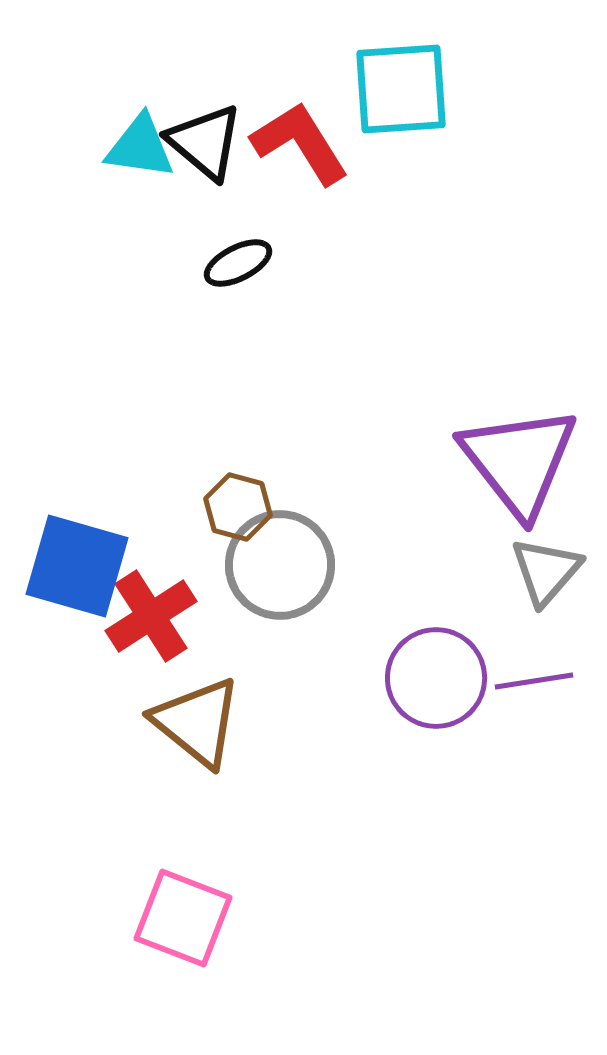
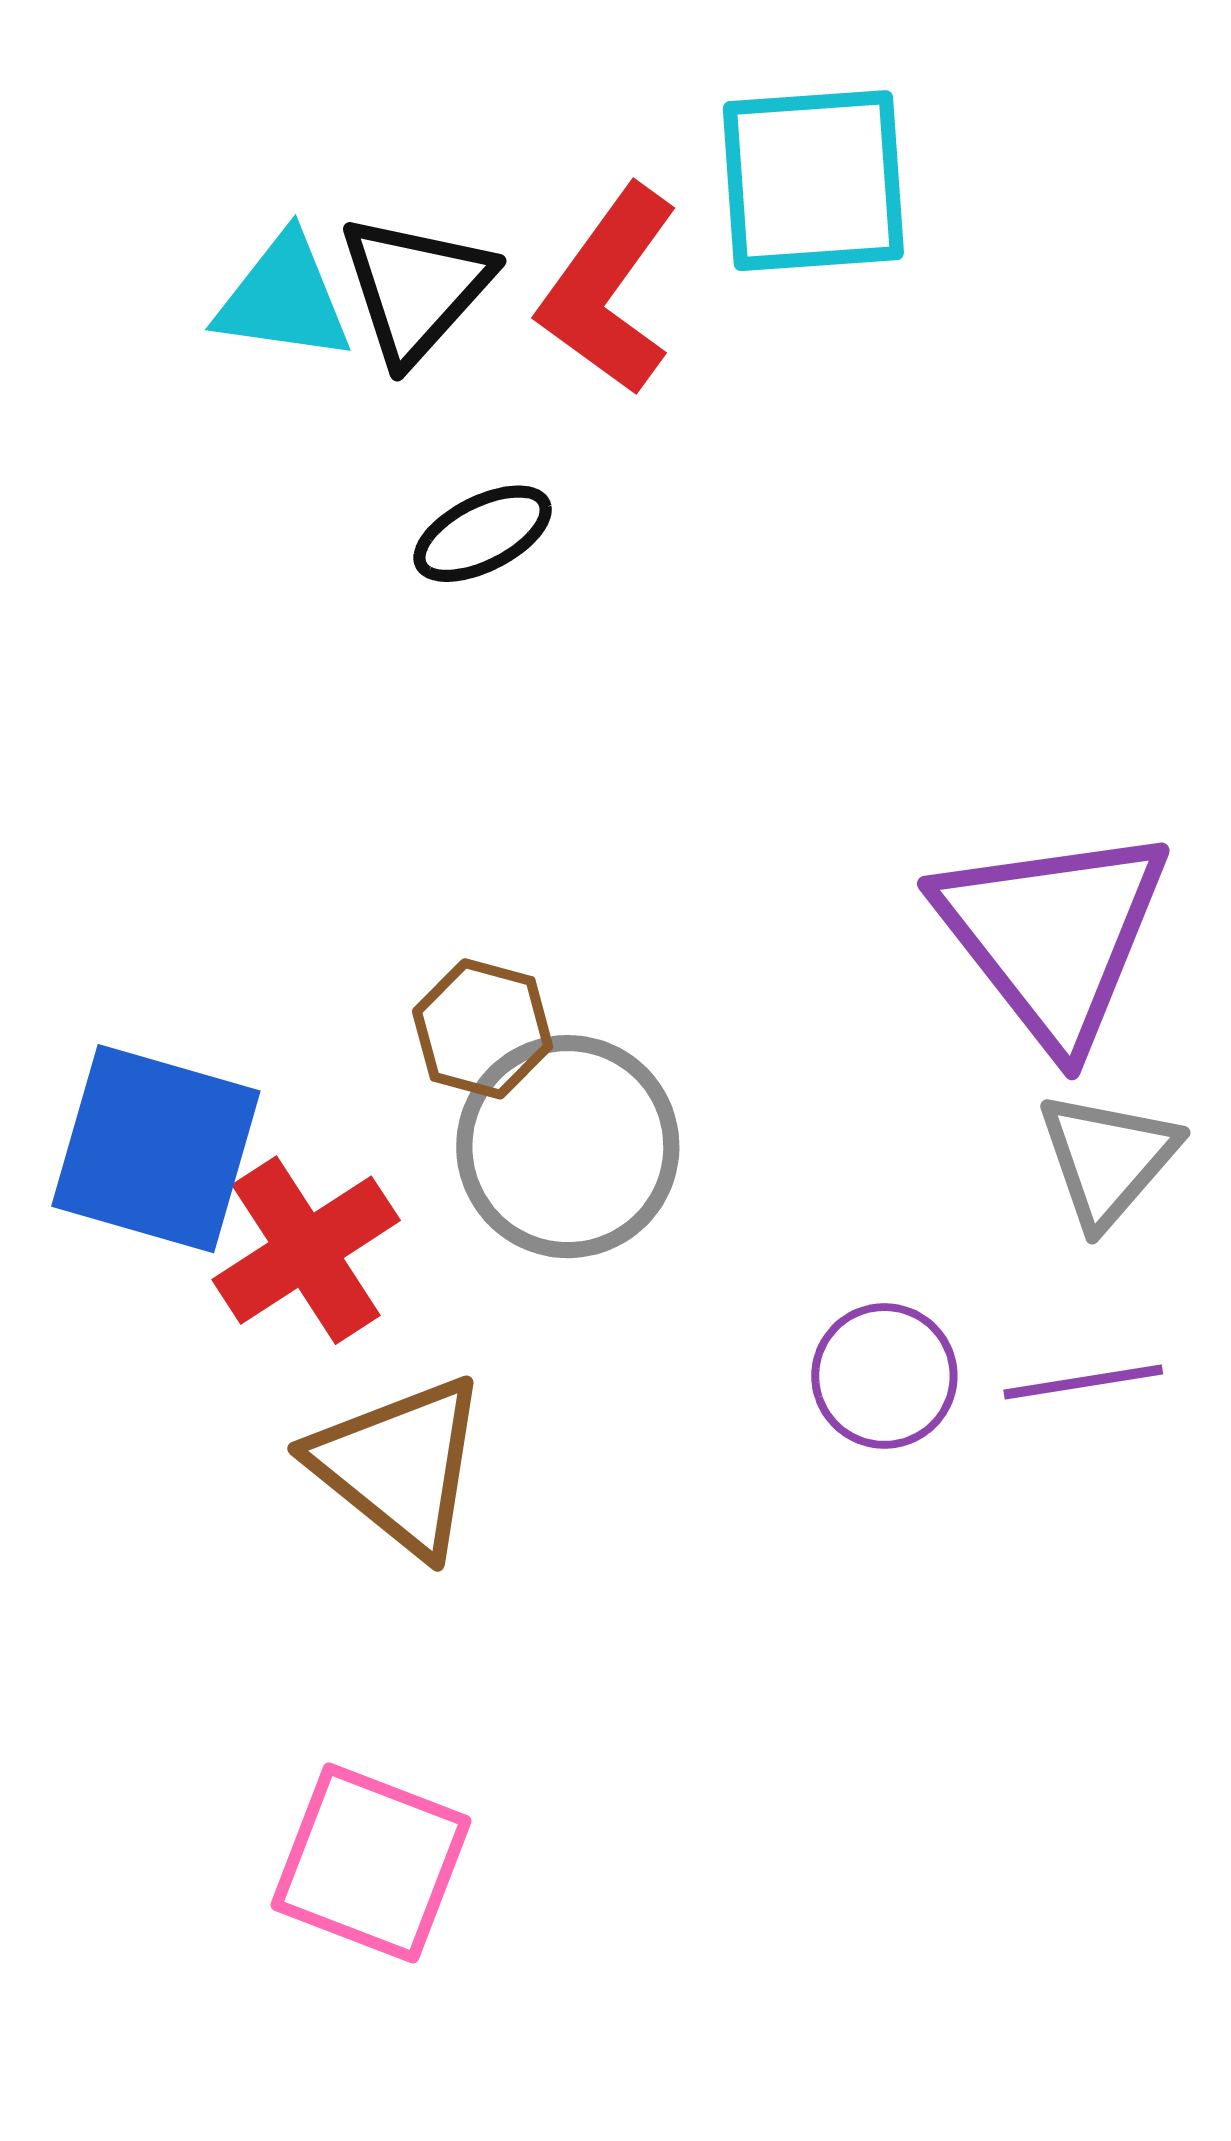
black triangle: (205, 142) -> (416, 288), turned 32
red L-shape: (300, 143) -> (608, 290), turned -112
purple circle: (436, 678) -> (884, 1376), size x0.7

